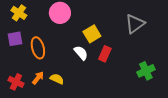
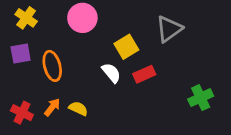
gray triangle: (135, 24) -> (169, 29), moved
red rectangle: (105, 54) -> (144, 74), turned 42

